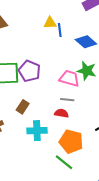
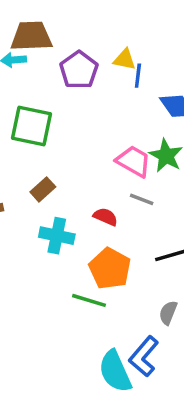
purple pentagon: (29, 71) -> (79, 70), moved
gray line: (67, 100) -> (142, 199), moved
green line: (64, 162) -> (89, 300), turned -36

